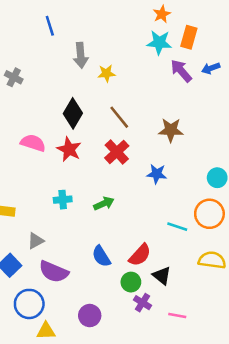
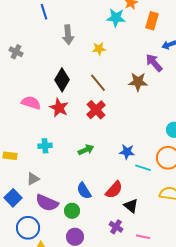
cyan star: (159, 42) -> (116, 18), moved
purple arrow: (181, 71) -> (154, 63), moved
yellow star: (106, 73) -> (99, 49), moved
brown star: (171, 130) -> (138, 82), moved
blue star: (157, 174) -> (127, 152), moved
cyan cross: (63, 200) -> (45, 146), moved
green circle: (131, 282) -> (72, 211), moved

